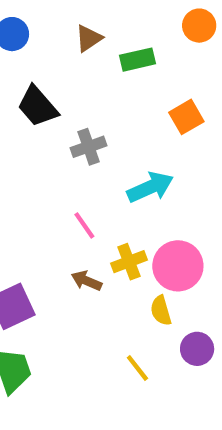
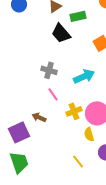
black trapezoid: (38, 106) -> (61, 33), moved
gray cross: (89, 147) -> (49, 70), moved, turned 35
brown arrow: (86, 281) -> (39, 117), moved

